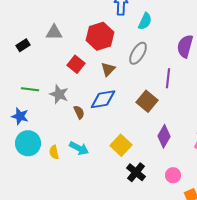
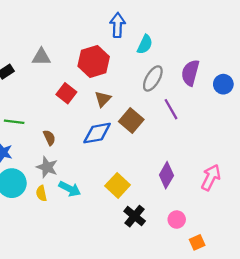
gray ellipse: (138, 53) -> (153, 78), moved
purple line: (168, 78) -> (171, 109), turned -36
gray star: (59, 94) -> (47, 167), moved
brown square: (147, 101) -> (131, 121), moved
brown semicircle: (79, 112) -> (49, 138), moved

